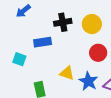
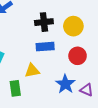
blue rectangle: (43, 42) -> (45, 47), moved
yellow triangle: (67, 73) -> (32, 71), moved, turned -35

